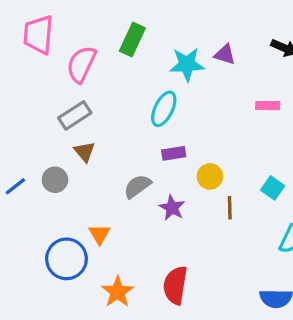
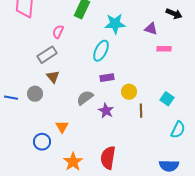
purple triangle: (225, 54) -> (151, 29), moved
pink semicircle: (81, 64) -> (58, 32), moved, size x0.6
blue line: (15, 186) -> (11, 98), turned 48
blue circle: (66, 259) -> (42, 142), size x0.7

